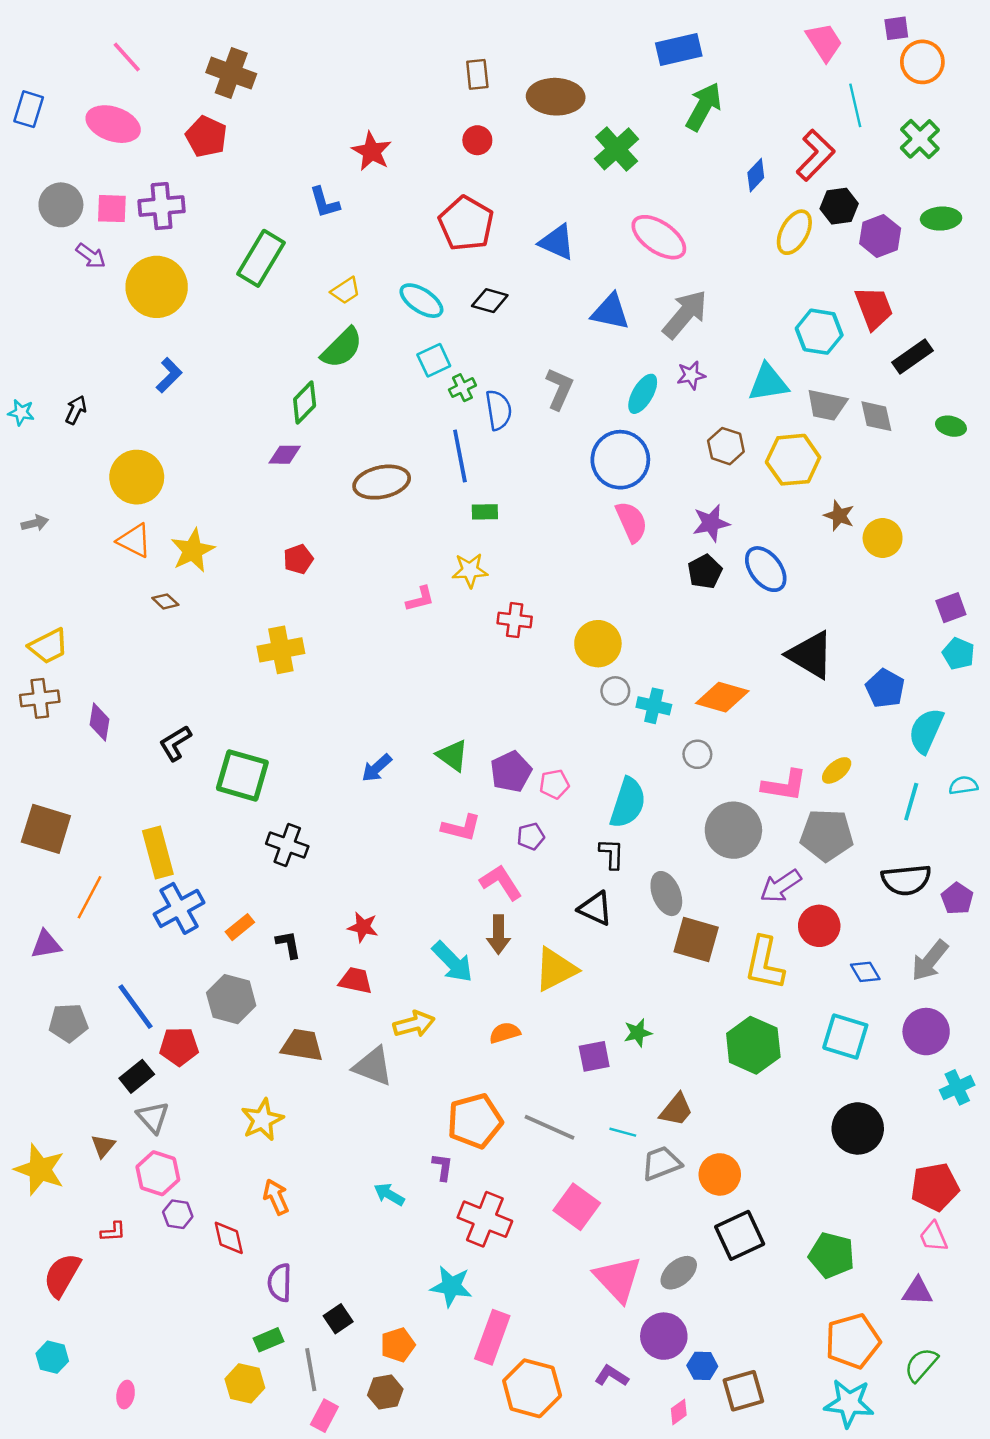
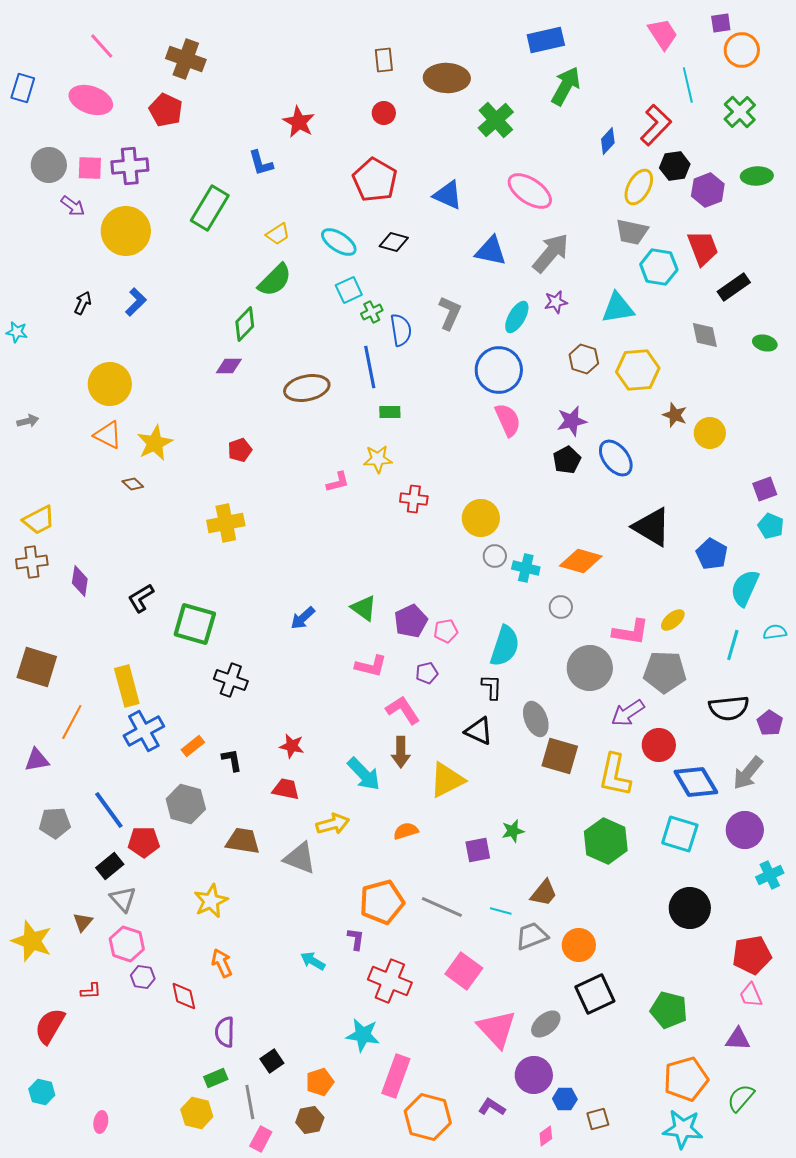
gray trapezoid: (827, 405) -> (632, 232), moved
black arrow: (76, 410) -> (83, 303), moved
blue diamond: (865, 972) -> (696, 782), size x1.8
brown square: (743, 1391) -> (598, 1119), size x0.7

